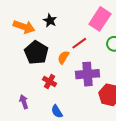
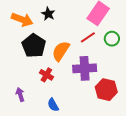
red line: (79, 43) -> (88, 37), moved
orange semicircle: (63, 57) -> (61, 51), size x1.5

